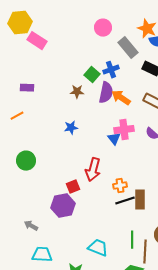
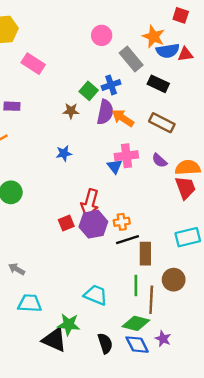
pink rectangle: (37, 41) -> (33, 64), moved
brown rectangle: (140, 200) -> (145, 254), moved
purple hexagon: (63, 206) -> (93, 224), moved

